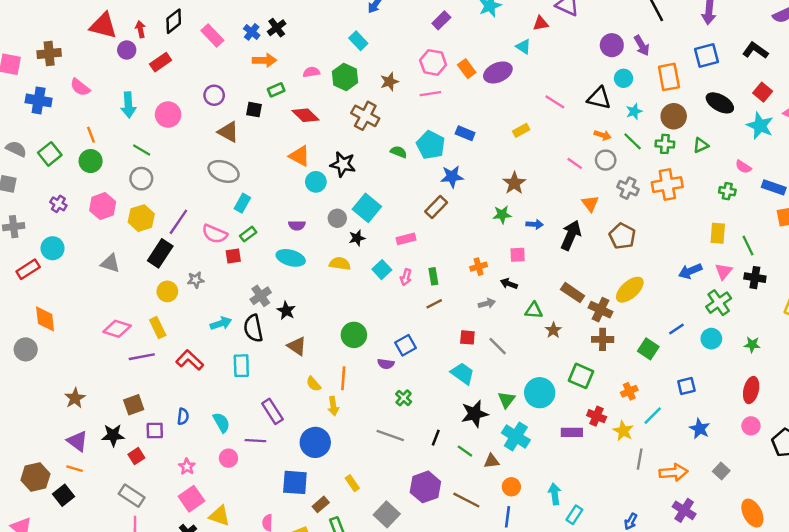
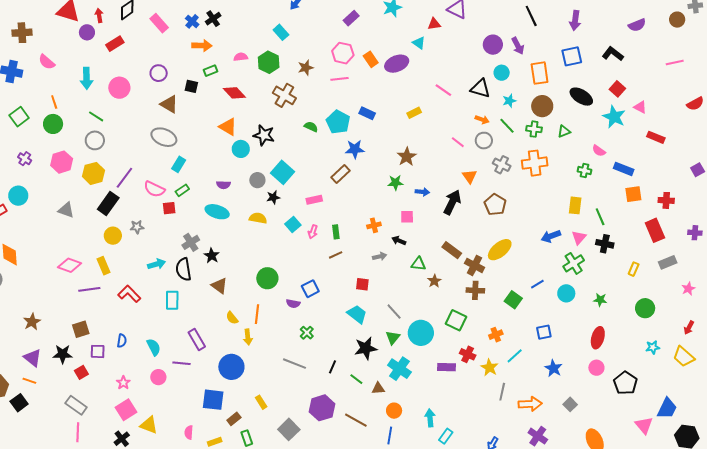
gray line: (498, 346) -> (394, 312), moved

